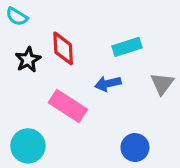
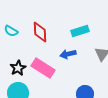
cyan semicircle: (17, 17) -> (11, 31), moved
black star: (28, 60) -> (18, 68), moved

